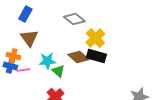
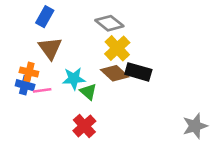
yellow cross: (95, 38) -> (117, 48), moved

